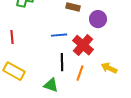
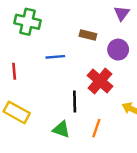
blue line: (59, 35) -> (55, 57), moved
orange line: (80, 73) -> (96, 128), moved

